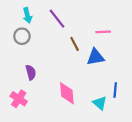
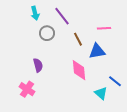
gray circle: (22, 36) -> (47, 33), moved
blue line: (115, 90) -> (115, 81), turned -56
pink diamond: (67, 93) -> (79, 70), moved

